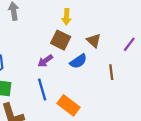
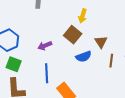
purple arrow: (45, 61) -> (45, 46), moved
brown line: (111, 72) -> (111, 61), moved

